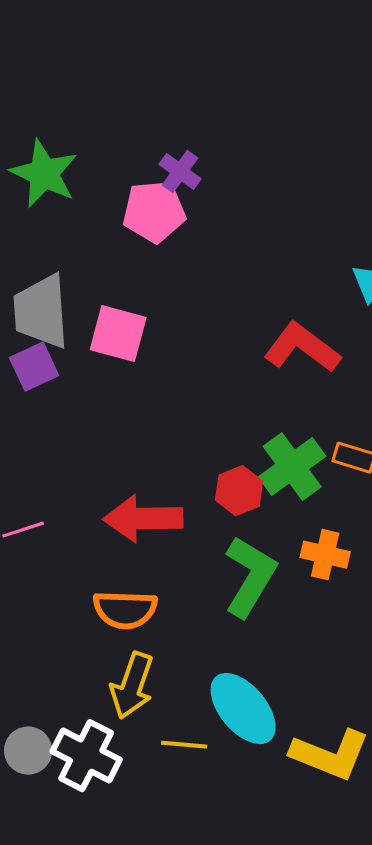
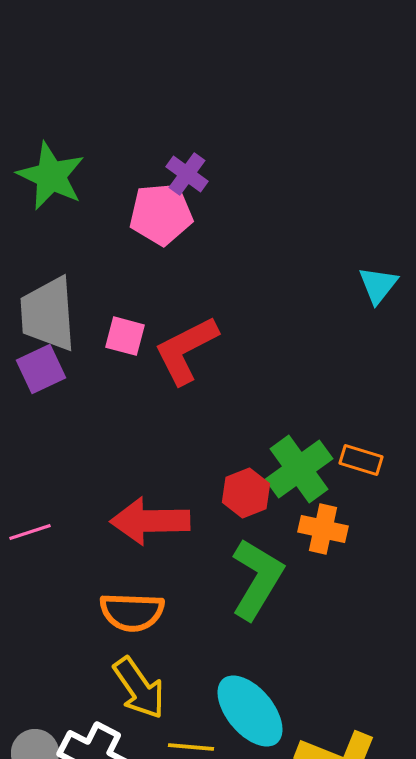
pink square: (118, 334) -> (125, 336), size x0.7
red L-shape: (302, 348) -> (186, 350), moved, turned -64
orange cross: (325, 555) -> (323, 529), moved
yellow arrow: (132, 686) -> (139, 688), turned -54

